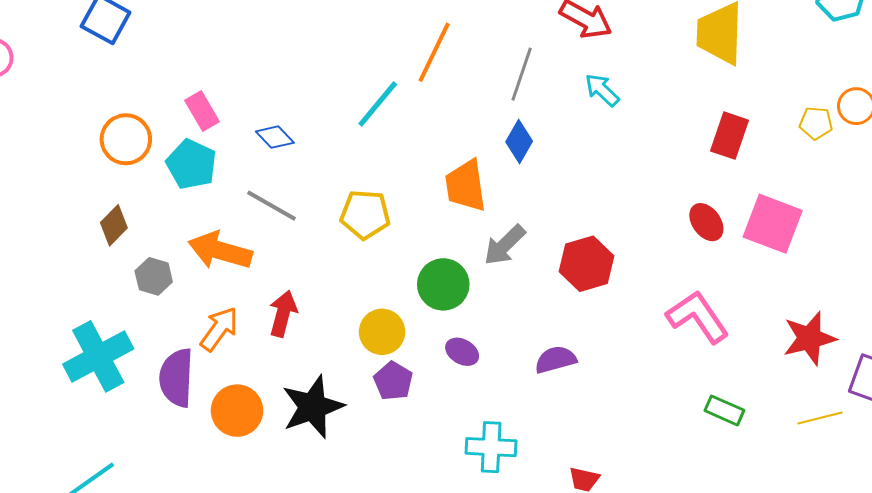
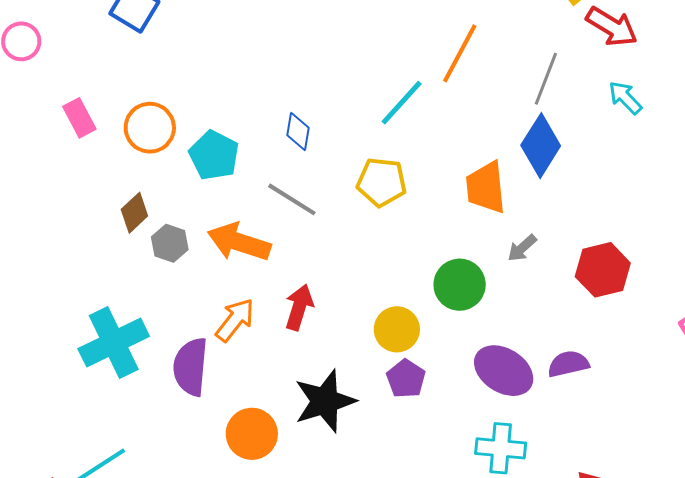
pink rectangle: (202, 111) -> (79, 118), moved
blue diamond: (275, 137) -> (298, 131), turned 51
blue diamond: (519, 141) -> (541, 146), size x1.5
yellow pentagon: (365, 214) -> (382, 182), moved
gray arrow: (505, 245) -> (522, 248), size x0.7
gray hexagon: (154, 276) -> (170, 243), moved
purple ellipse: (462, 352) -> (504, 371), moved, size x1.8
orange circle: (237, 411) -> (252, 434), moved

